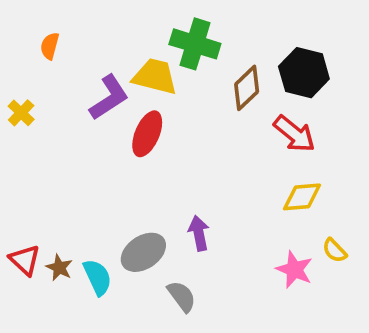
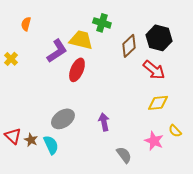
green cross: (195, 44) -> (102, 23), size x0.7
gray ellipse: (143, 252) -> (63, 119), moved
gray semicircle: (182, 296) -> (124, 155), moved

